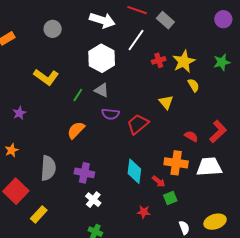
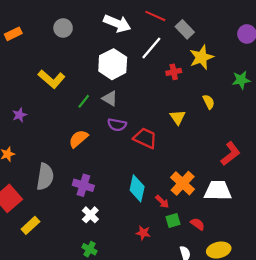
yellow star: (184, 62) -> (201, 57), moved
red trapezoid: (138, 124) -> (145, 138), turned 60
red semicircle: (191, 136) -> (198, 224), moved
orange cross: (176, 163) -> (183, 183), turned 30

